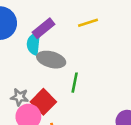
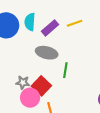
purple rectangle: (43, 28) -> (50, 28), moved
cyan semicircle: (34, 44) -> (30, 22), moved

